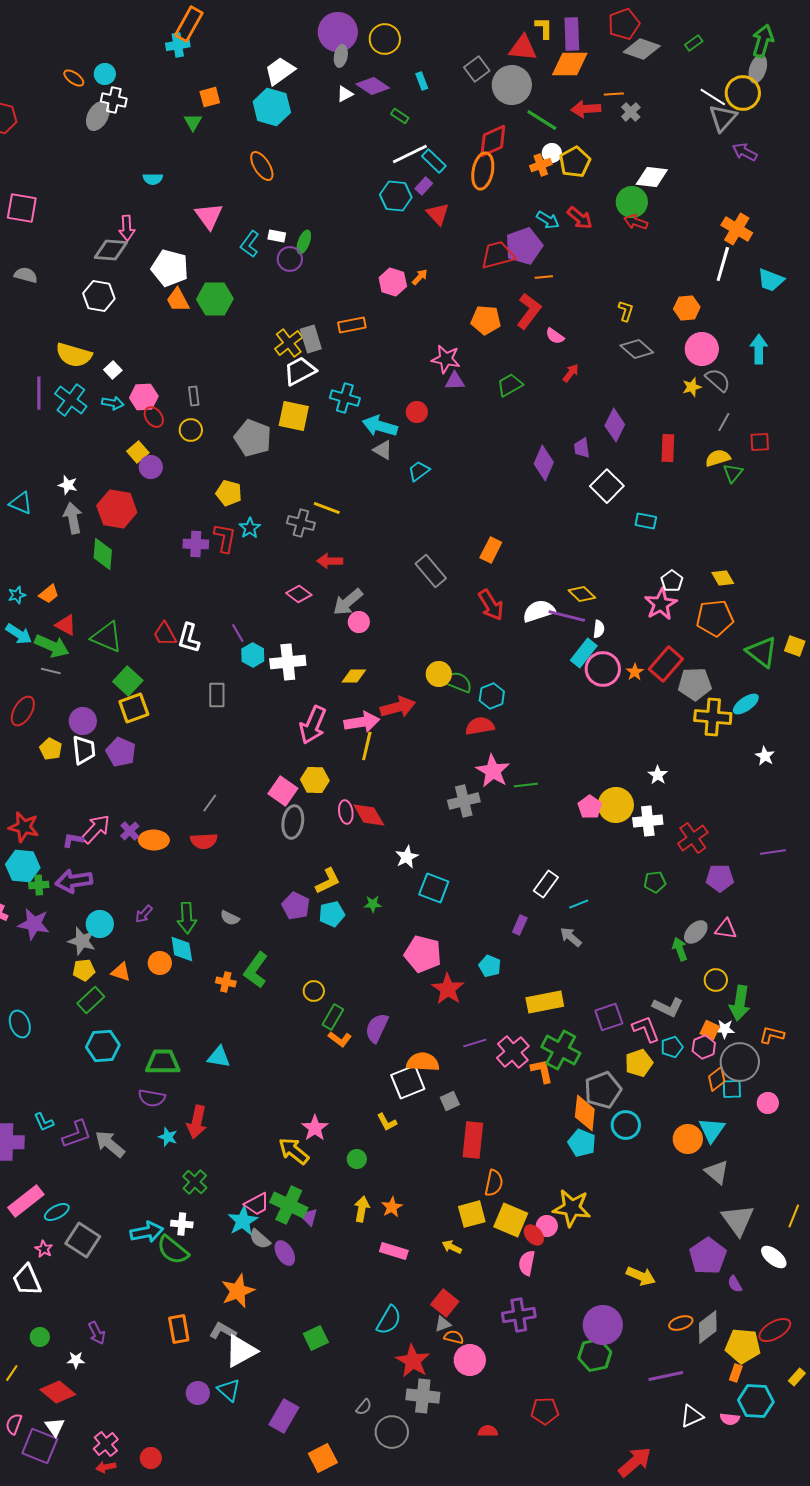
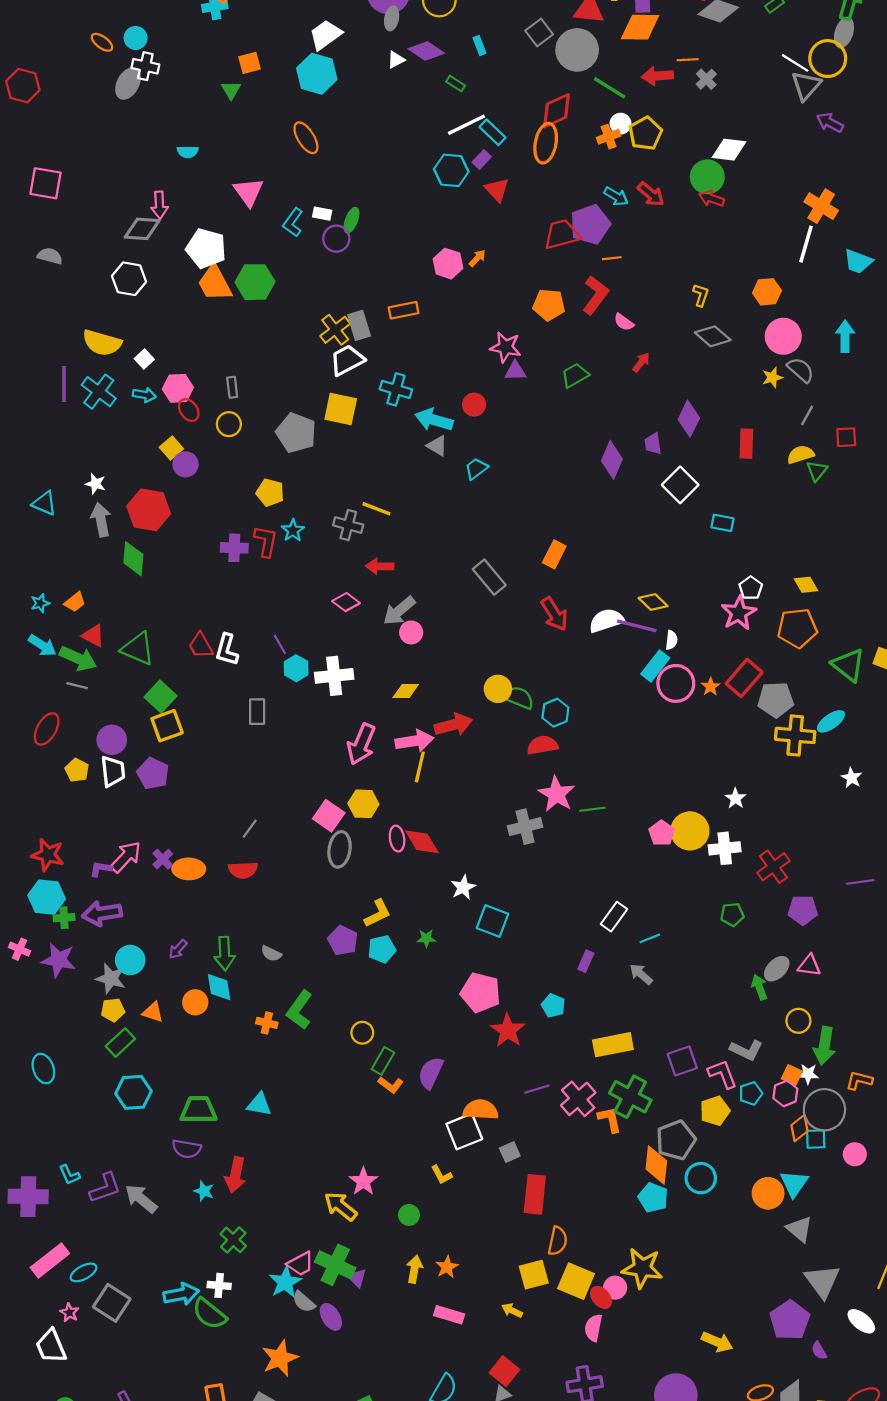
orange trapezoid: (178, 300) -> (215, 283), size x1.4

